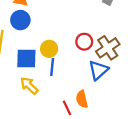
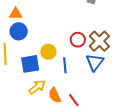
blue line: (52, 67) -> (65, 65), moved
yellow arrow: (29, 86) -> (37, 87), turned 108
orange semicircle: (82, 99) -> (55, 95), moved

